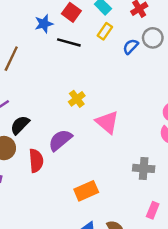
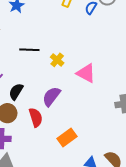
black line: (69, 42) -> (29, 50), moved
orange rectangle: (86, 191) -> (67, 137), moved

